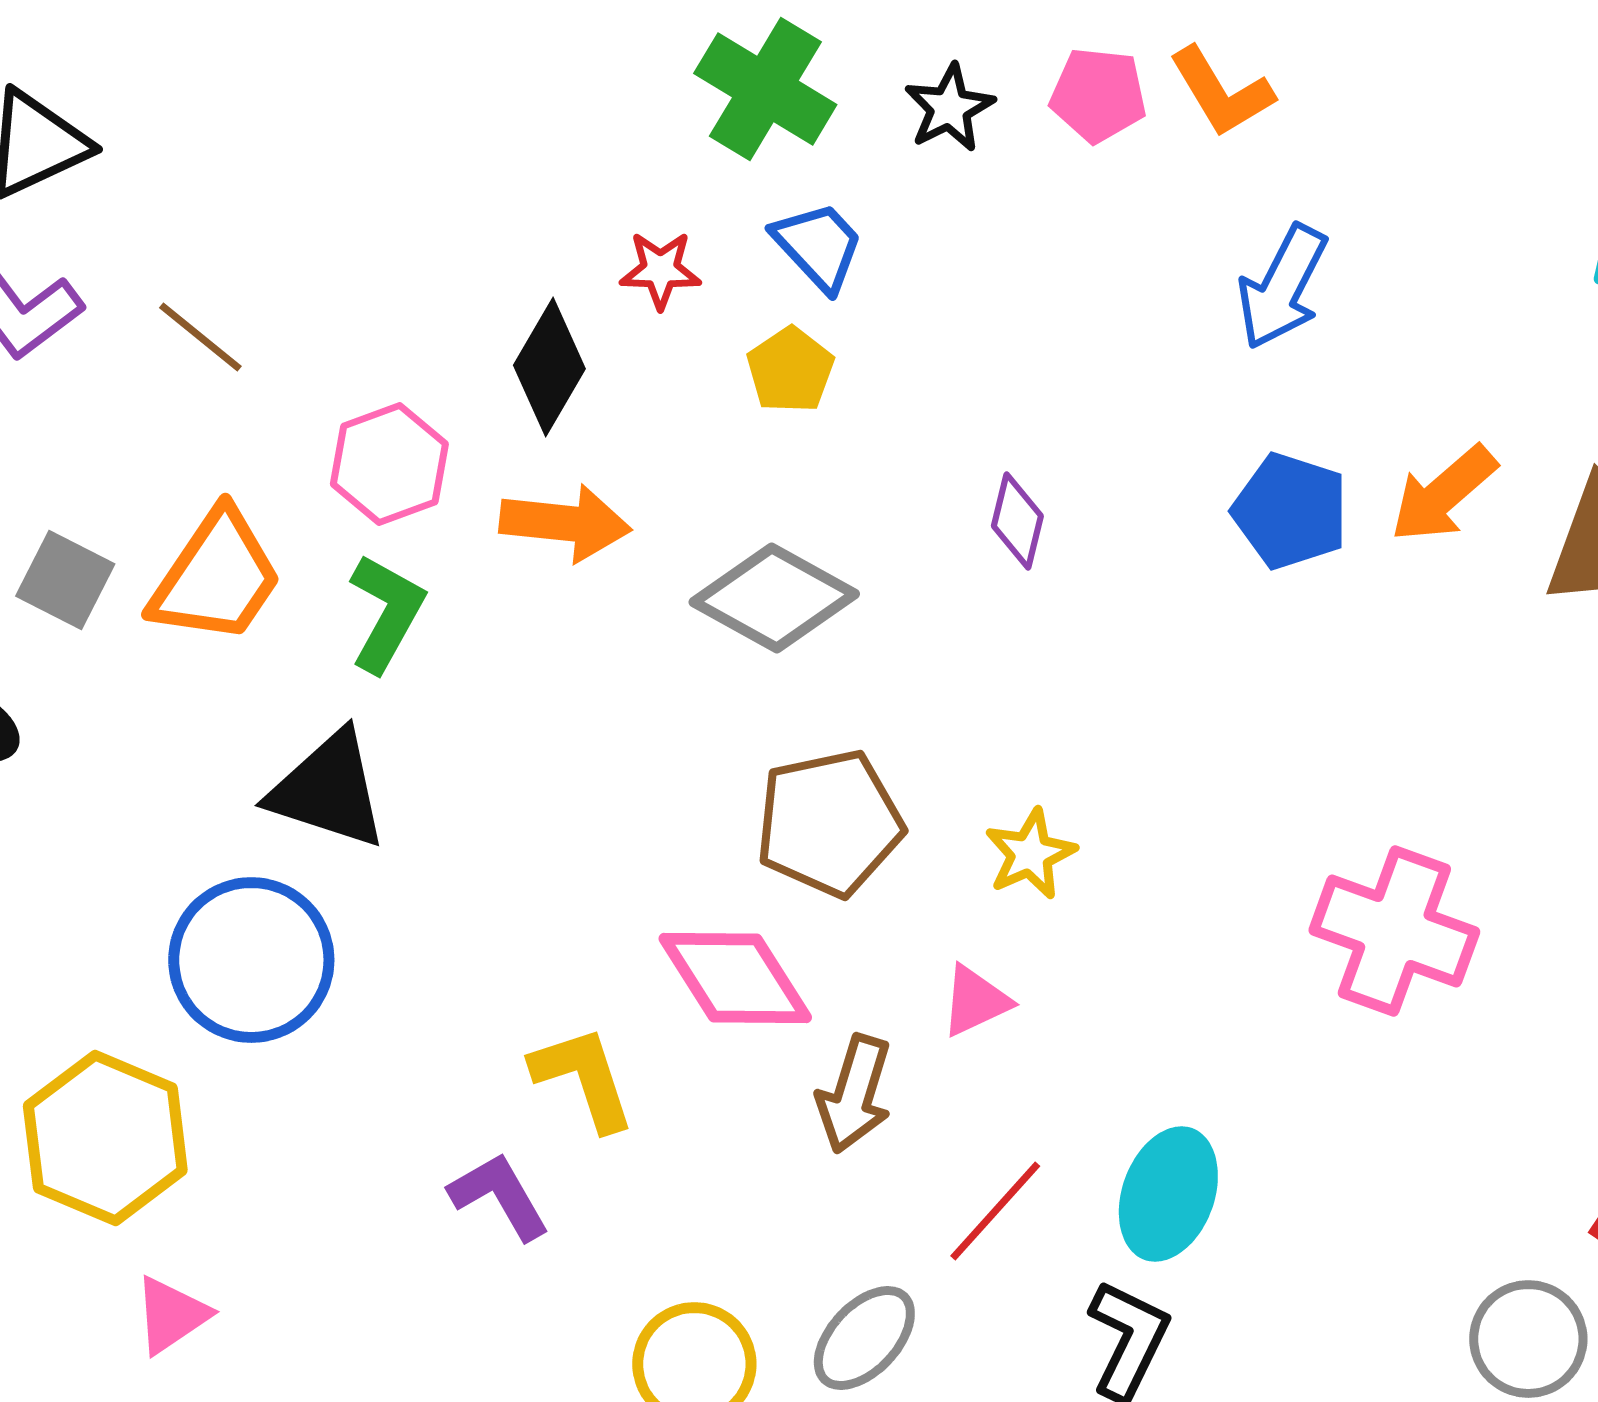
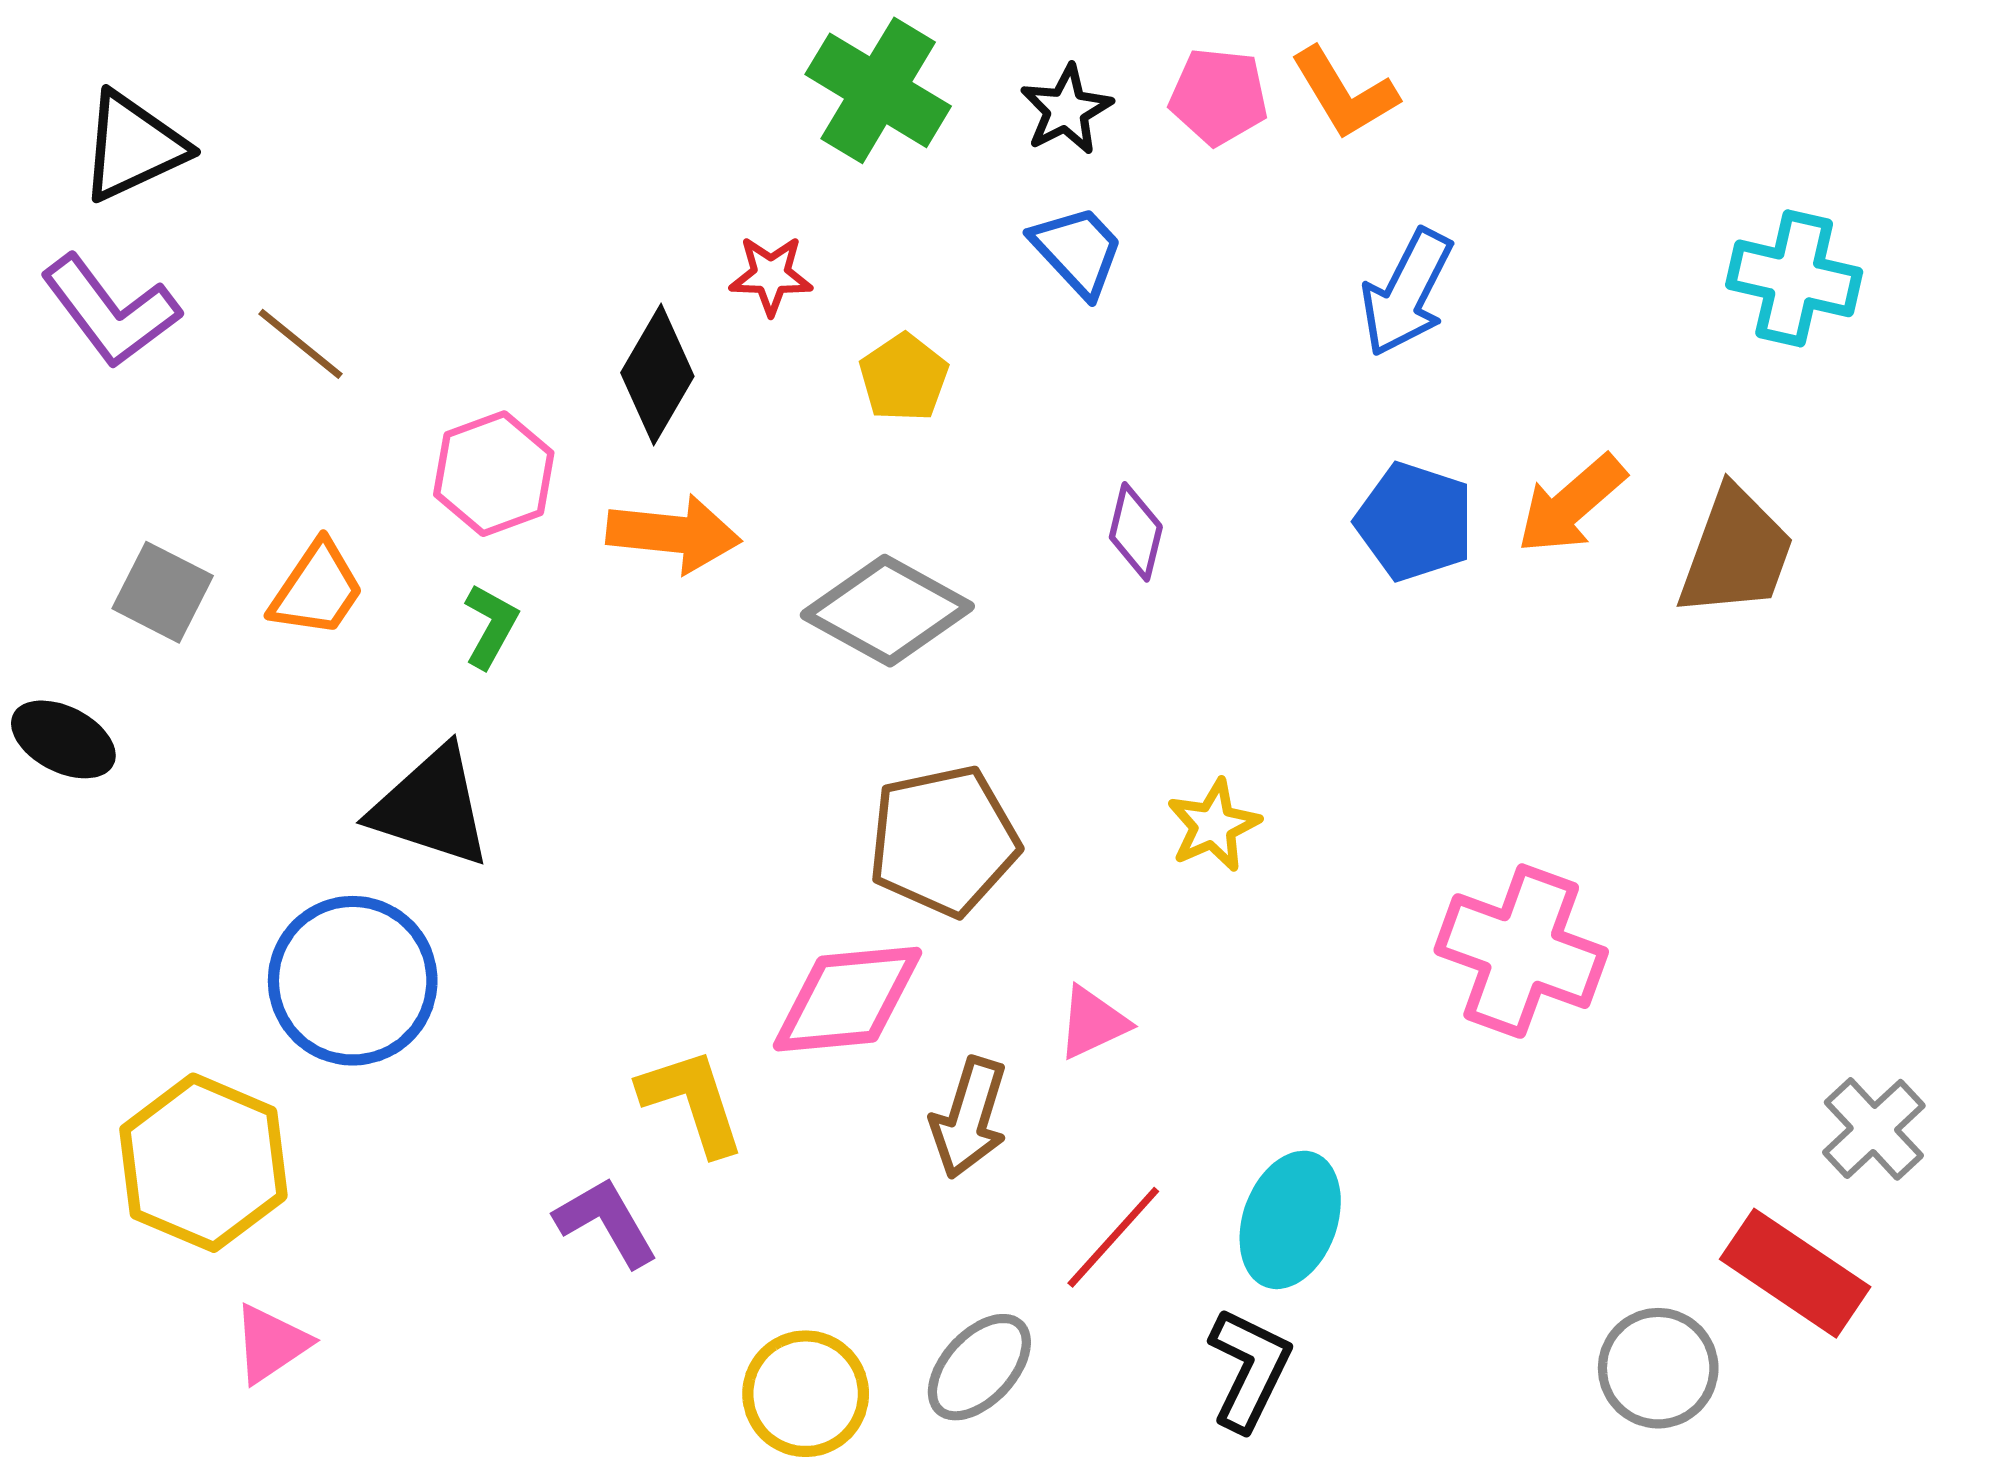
blue trapezoid: (818, 246) -> (1078, 251), moved
orange trapezoid: (216, 577) -> (317, 589), size x0.7
green L-shape: (386, 613) -> (491, 626), size x0.7
yellow star: (1030, 854) -> (1213, 825), moved
pink diamond: (735, 978) -> (847, 999), turned -63

